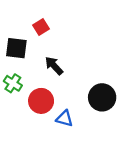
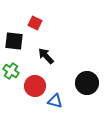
red square: (41, 27) -> (35, 23), turned -32

